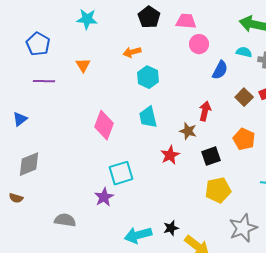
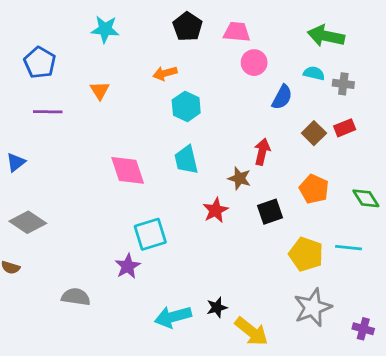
pink diamond: (104, 125) -> (128, 170), turned -40
gray diamond: (29, 164) -> (28, 222), turned 56
yellow pentagon: (218, 190) -> (306, 254), moved, turned 30

